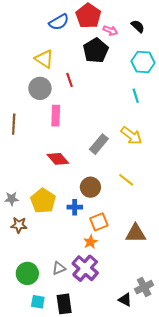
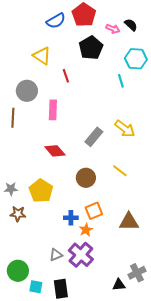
pink arrow: (110, 30) -> (113, 29), moved
gray circle: (40, 88) -> (27, 91), moved
cyan line: (136, 96) -> (121, 81), moved
blue cross: (75, 207) -> (71, 218), moved
green circle: (27, 273) -> (18, 271), moved
black triangle: (125, 300) -> (119, 285), turned -32

